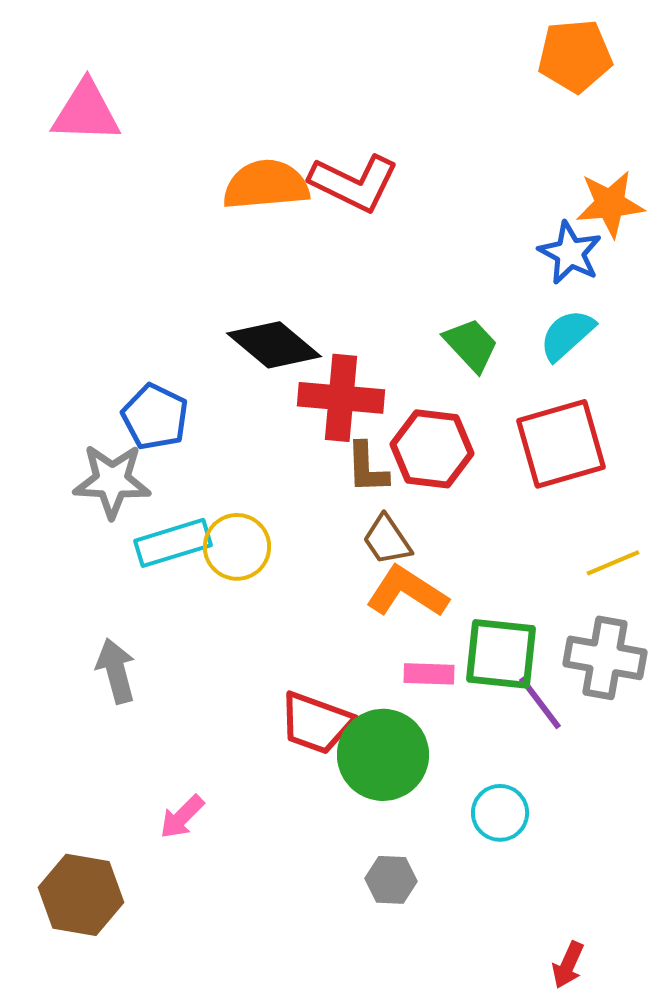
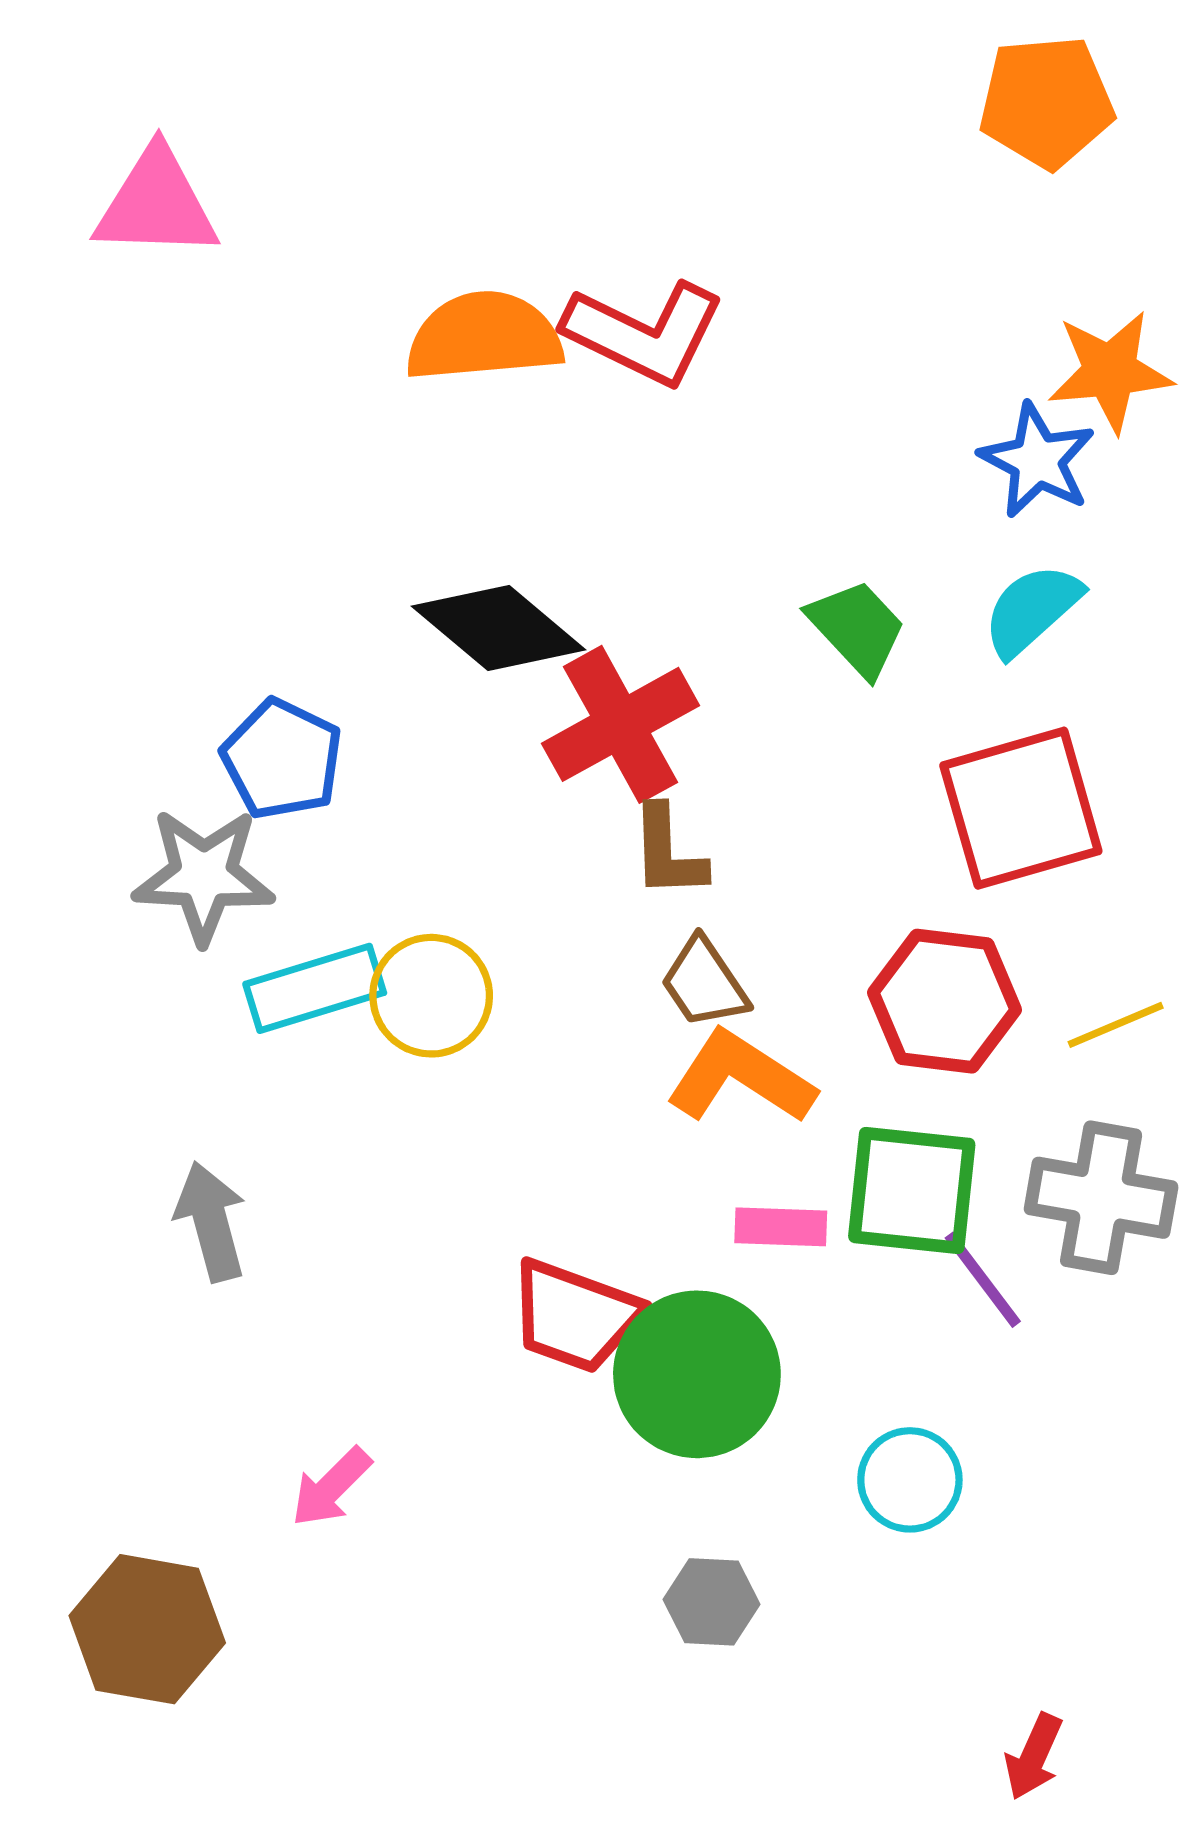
red cross: (341, 398) -> (620, 724), turned -34
red hexagon: (432, 449) -> (944, 1001), moved

